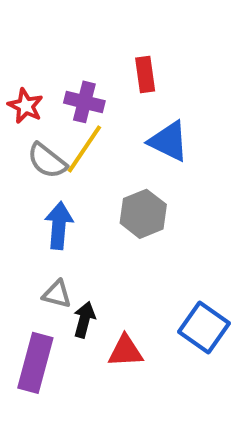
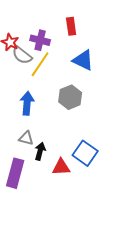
gray semicircle: (47, 161) -> (22, 55), moved
blue square: (204, 328) -> (85, 153), moved

